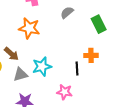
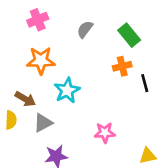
orange cross: (91, 55) -> (122, 66), moved
cyan star: (42, 66) -> (67, 90), moved
black line: (77, 69) -> (145, 83), moved

